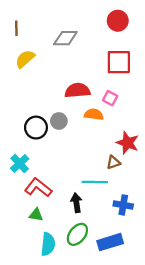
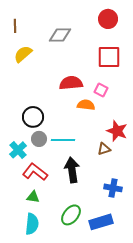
gray circle: (59, 121) -> (39, 139), moved
cyan line: (95, 182) -> (63, 140), moved
black arrow: (76, 203) -> (72, 170), moved, size x1.4
cyan semicircle: (48, 244) -> (32, 224), moved

